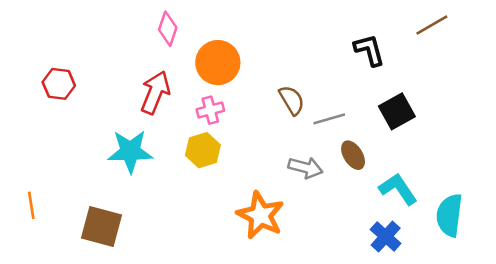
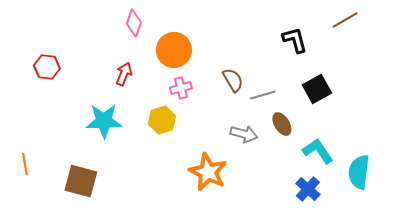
red arrow: (155, 93) -> (124, 74), size x0.7
pink cross: (210, 110) -> (181, 88), moved

